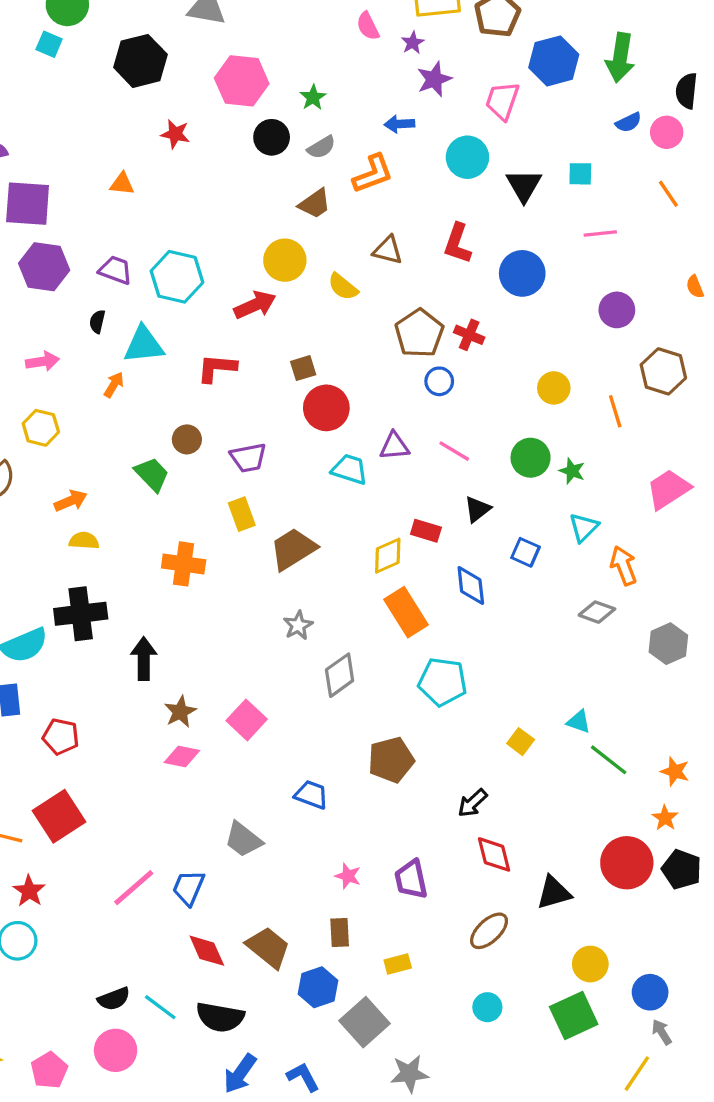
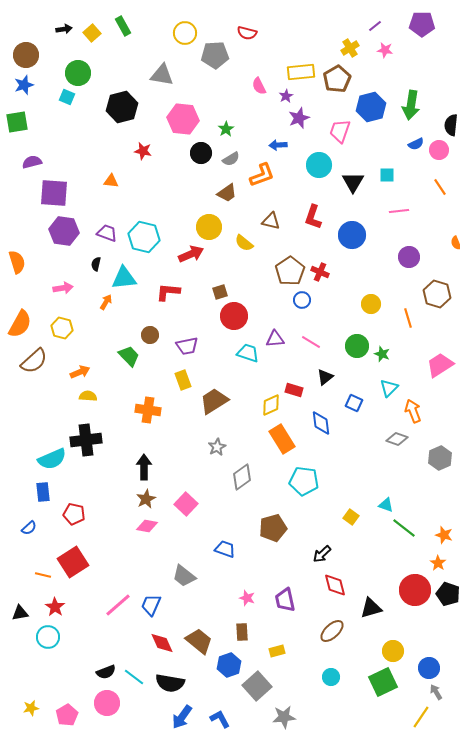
black arrow: (144, 659) -> (144, 467), moved

